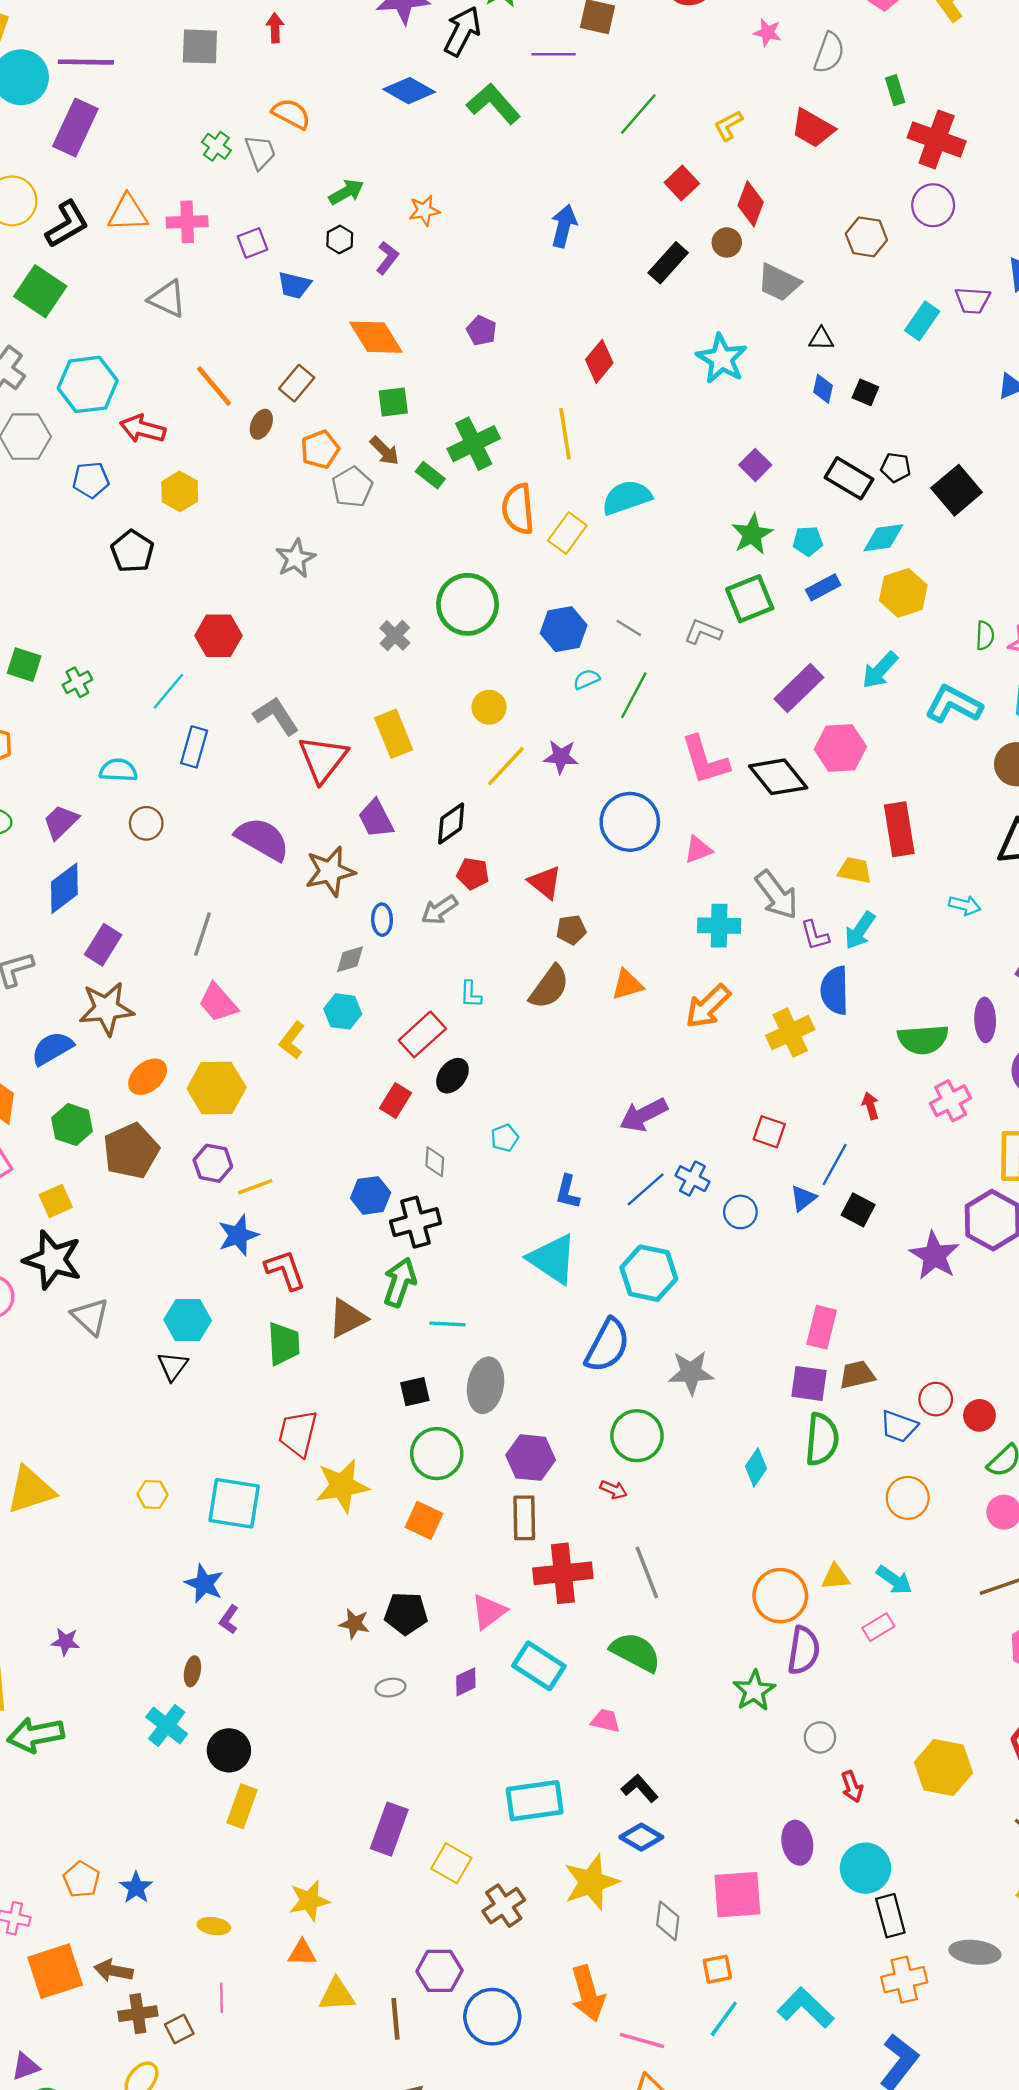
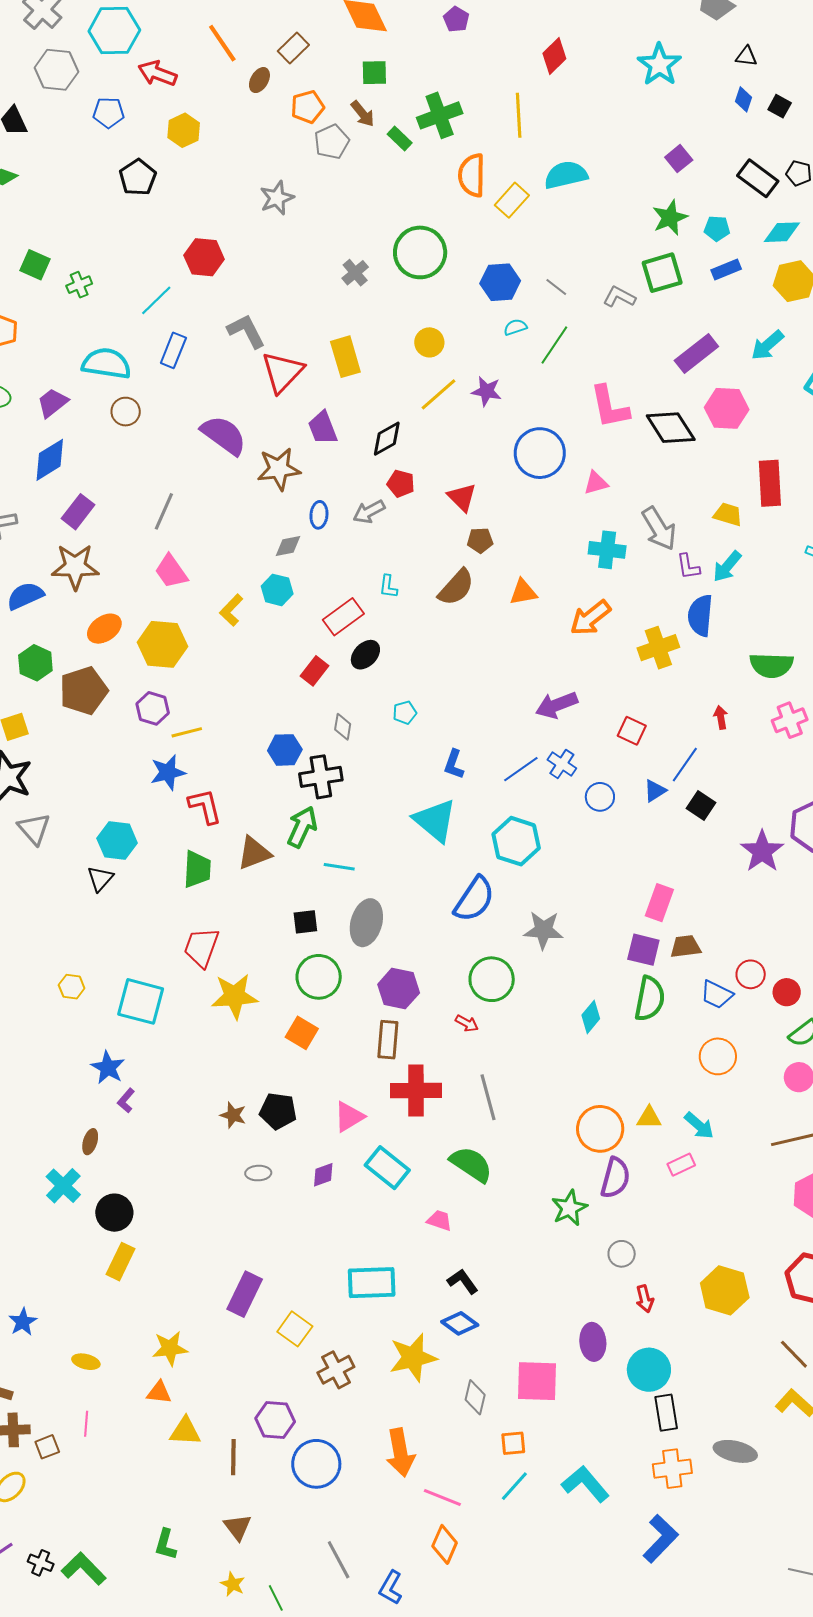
cyan semicircle: (118, 770) -> (106, 364), size x1.5
purple arrow: (644, 1115) -> (557, 705), moved

